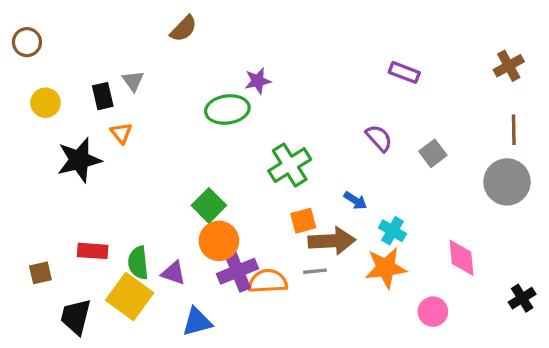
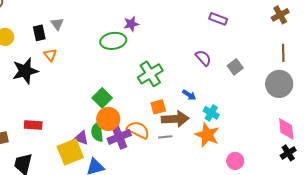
pink diamond: (462, 258) -> (286, 129), moved
green semicircle: (138, 263) -> (97, 132), moved
orange star: (386, 268) -> (207, 135), turned 30
orange semicircle: (268, 281) -> (138, 130), moved, turned 30
yellow square: (130, 296) -> (70, 152), moved, turned 32

